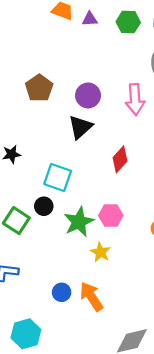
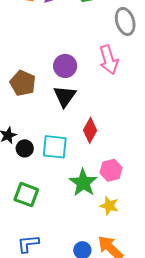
brown pentagon: (39, 88) -> (23, 83), moved
red diamond: (120, 159) -> (90, 130), moved
black circle: (44, 206) -> (25, 148), moved

